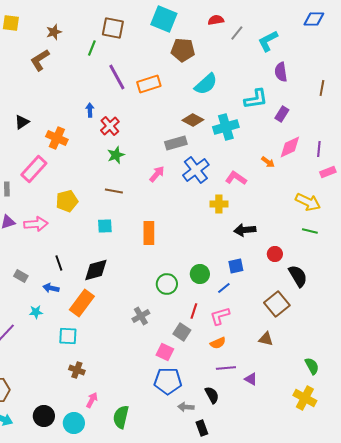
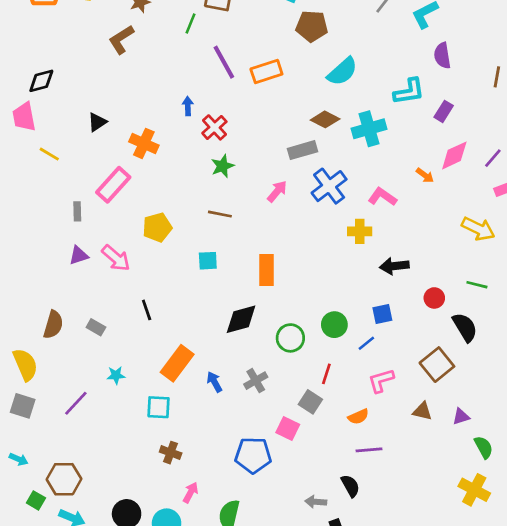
purple line: (319, 149) -> (493, 158), turned 35
pink arrow: (36, 224) -> (116, 258), turned 45
green line: (310, 231) -> (477, 285), moved
black diamond: (96, 270) -> (241, 319), moved
blue arrow: (51, 288) -> (214, 382), moved, turned 49
pink L-shape: (220, 316) -> (381, 381), moved
purple triangle: (251, 379) -> (461, 417), moved, turned -48
blue pentagon: (168, 381) -> (253, 455), moved

